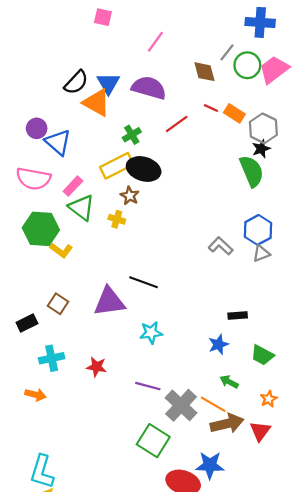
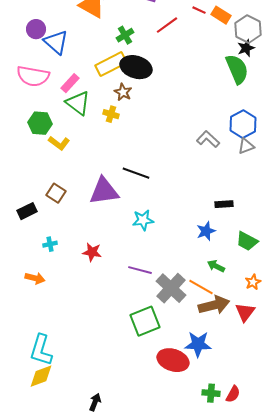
green hexagon: (41, 229) -> (40, 123), size x0.7
cyan cross: (52, 358) -> (50, 244), size x0.6
green square: (153, 441) -> (145, 321), turned 36

